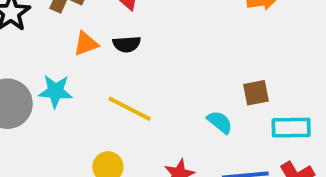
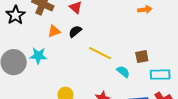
black semicircle: (127, 44) -> (75, 31), turned 144
yellow line: (130, 109) -> (100, 53), moved

